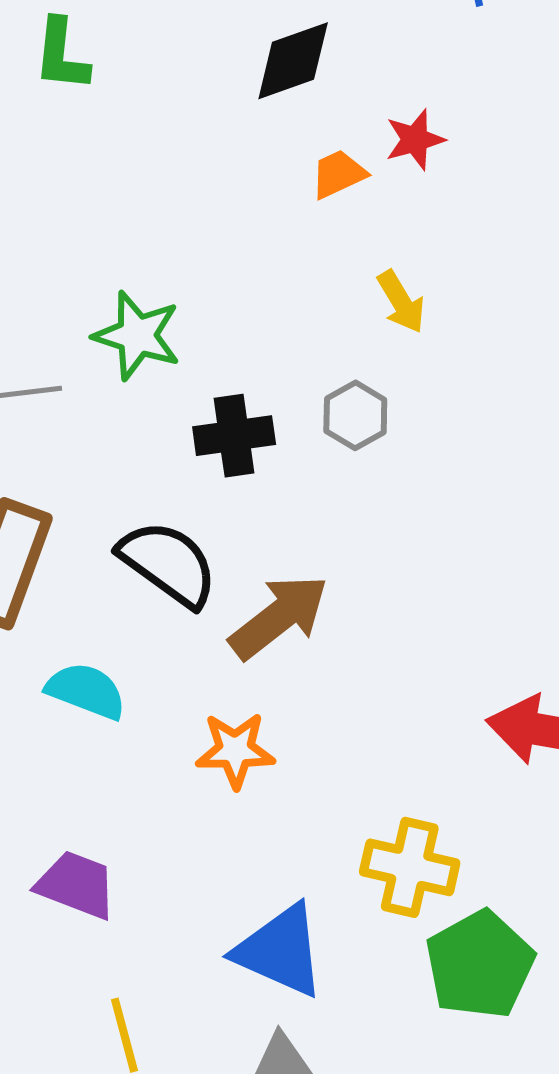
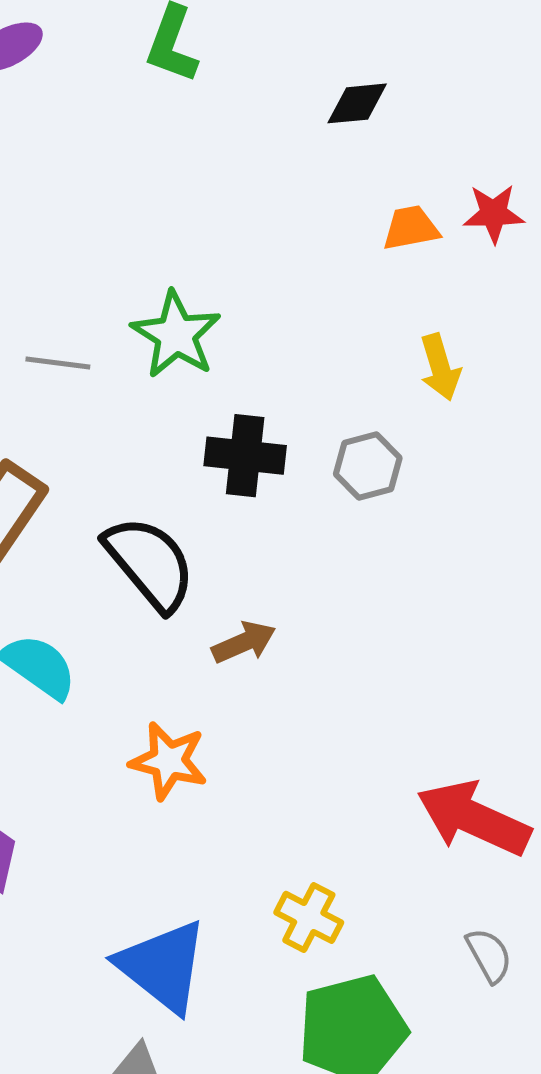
black diamond: (293, 61) -> (357, 103), moved, size x0.7
brown arrow: (279, 617) -> (244, 642), size x0.6
yellow cross: (410, 867) -> (309, 917), size x0.7

